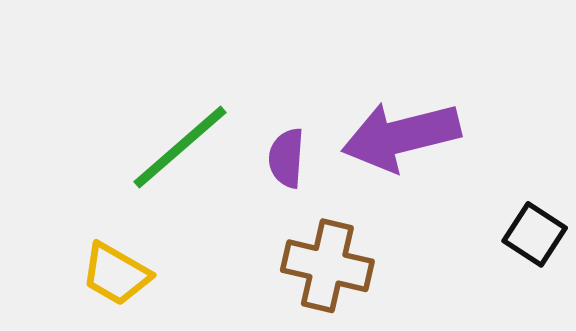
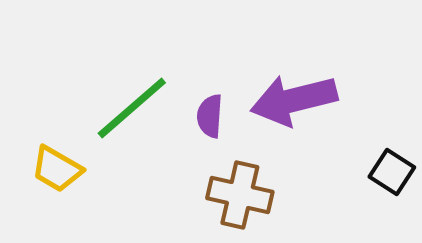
yellow trapezoid: (116, 274) -> (57, 169), moved

